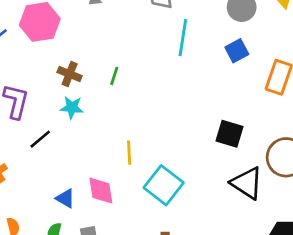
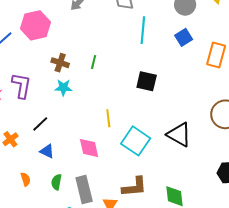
black square: (230, 134) -> (147, 81), moved
black line: (40, 139) -> (40, 124), moved
black triangle: (247, 183) -> (179, 134), moved
blue triangle: (65, 198) -> (47, 151), moved

